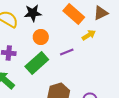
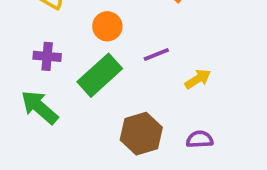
yellow arrow: (89, 35) -> (198, 79), moved

